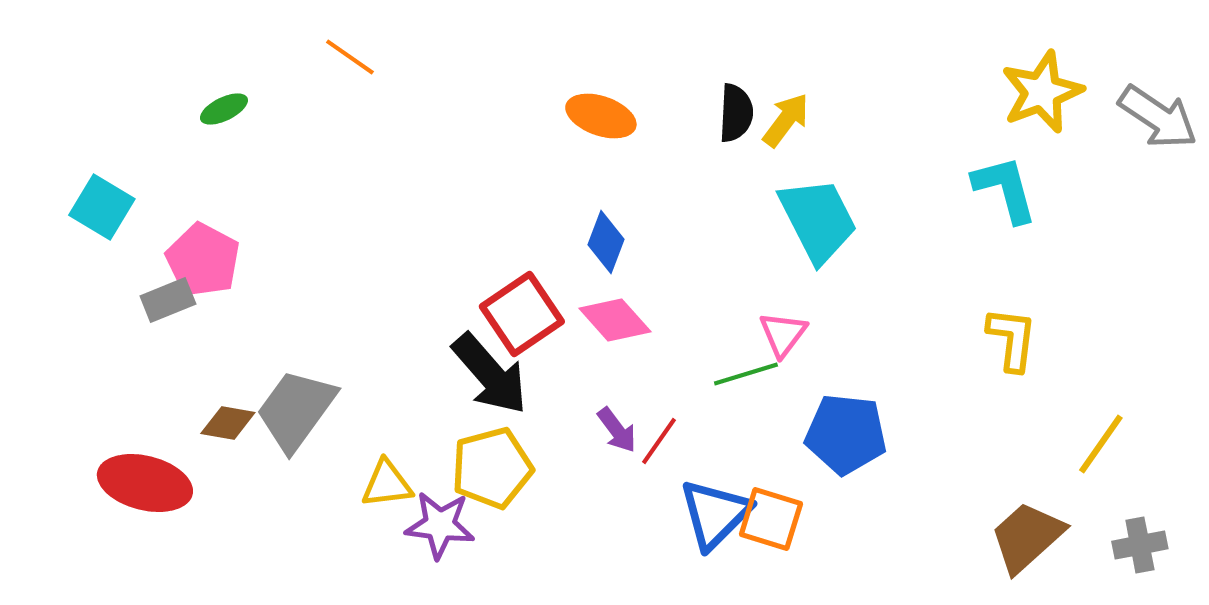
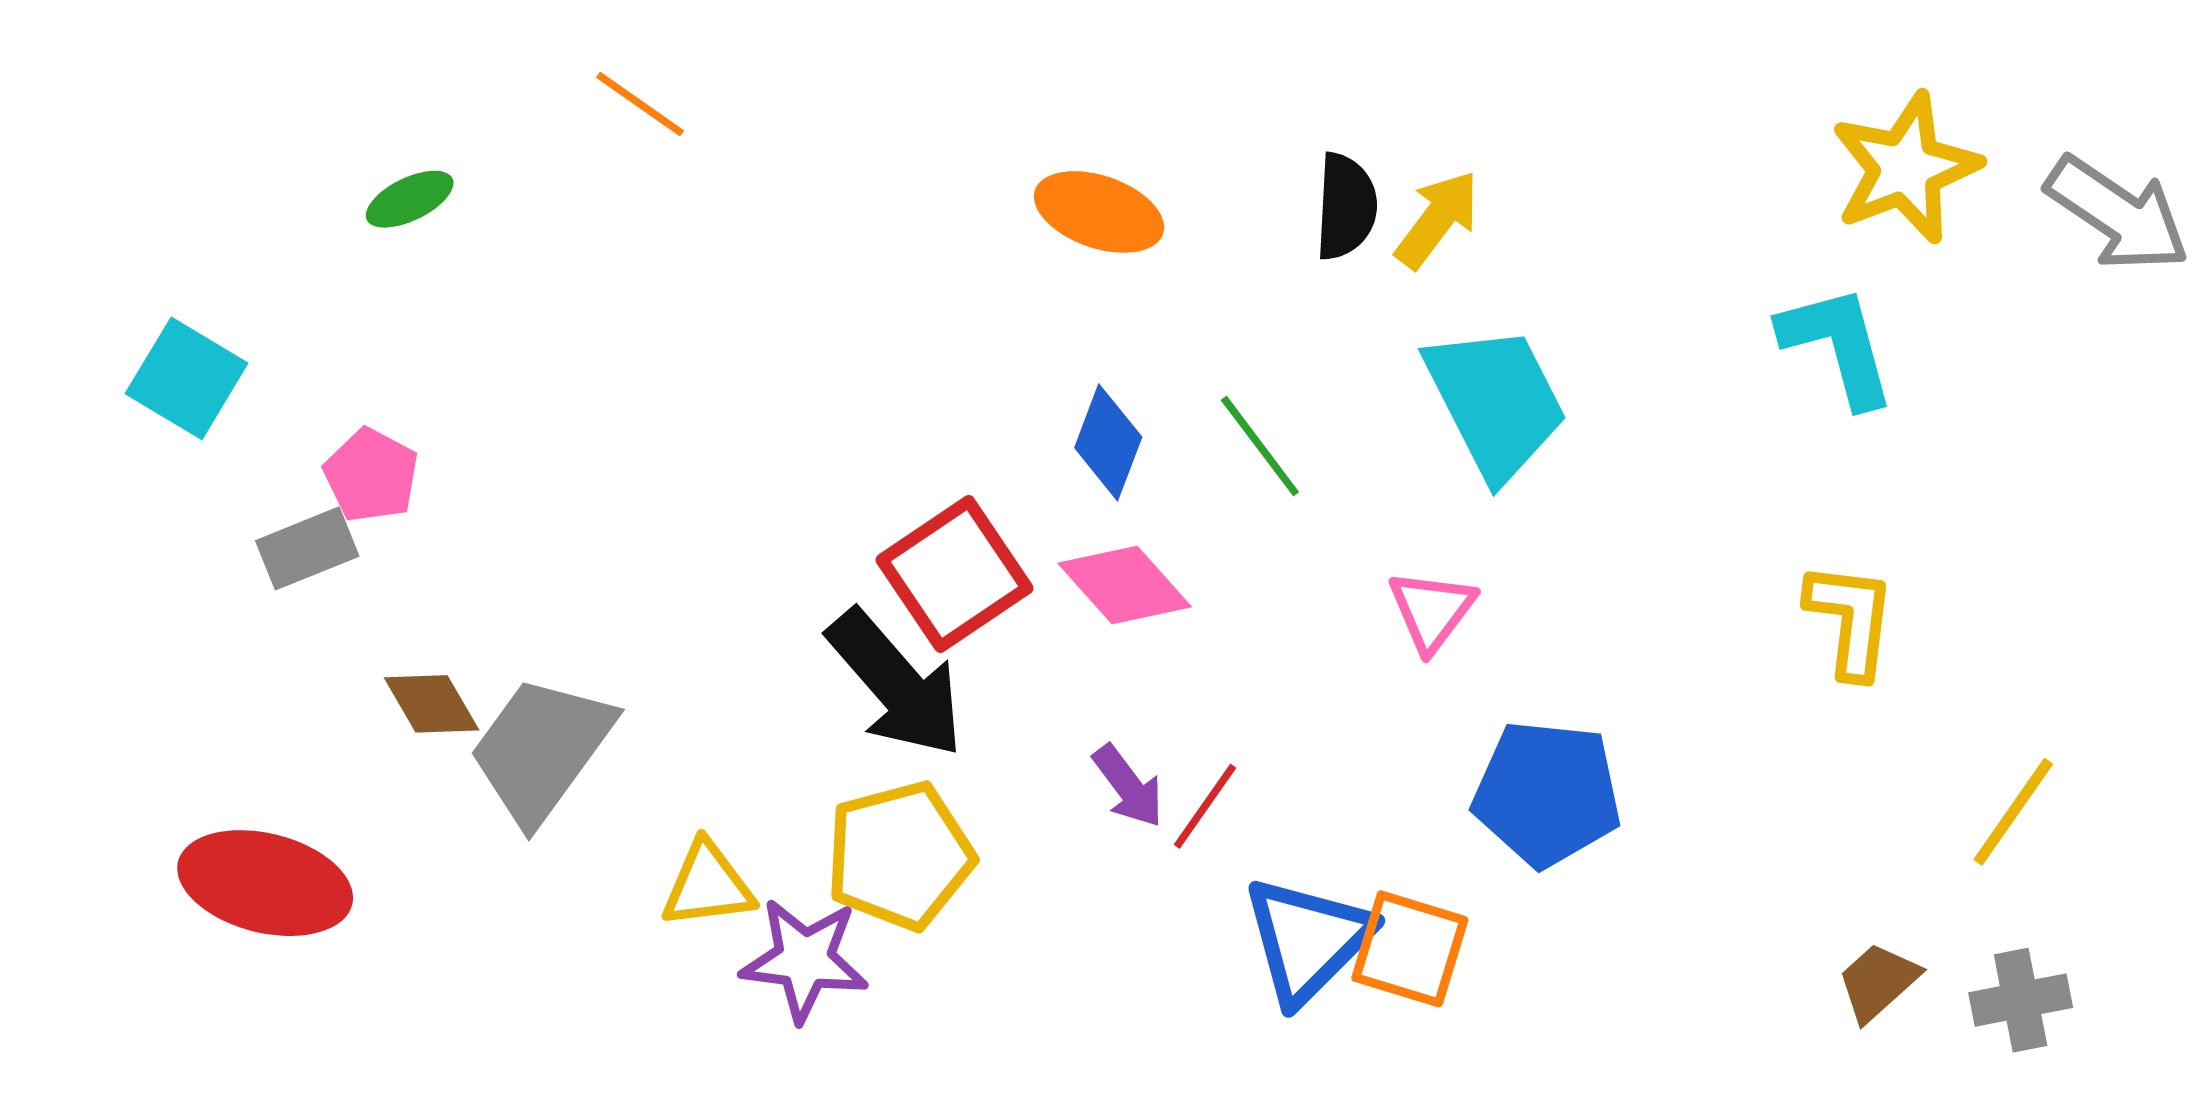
pink pentagon: (203, 260) -> (371, 475), size x0.7
green line: (746, 374) -> (1260, 446), moved, turned 70
brown diamond: (228, 423) -> (432, 704), moved, turned 50
brown trapezoid: (1027, 537) -> (1878, 982), size x0.6
gray cross: (1140, 545) -> (2021, 1000), moved

